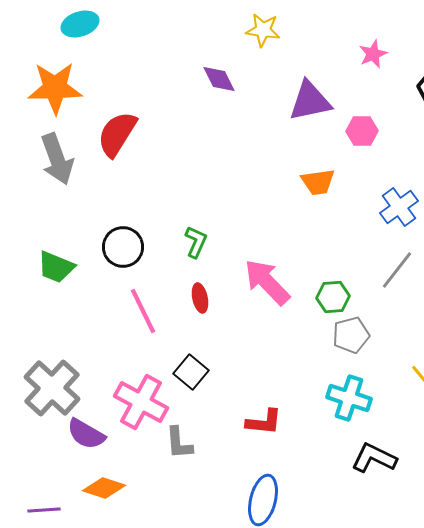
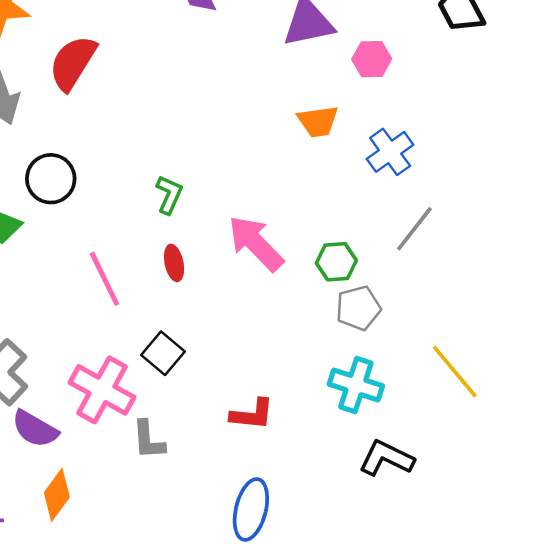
blue cross: (399, 207) -> (390, 152), moved
black circle: (123, 247) -> (51, 179), moved
orange diamond: (104, 488) -> (57, 495), turned -72

